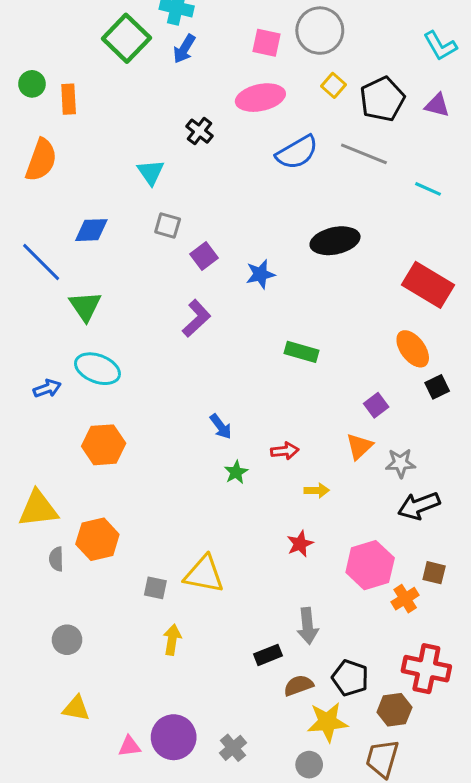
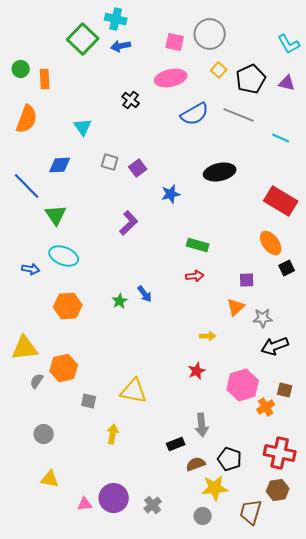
blue arrow: (184, 49) -> (121, 46), turned 48
cyan triangle: (151, 172) -> (83, 127), moved
purple square: (204, 256) -> (138, 168), moved
blue arrow: (47, 388) -> (31, 269), turned 30
purple square: (376, 405) -> (247, 280), turned 35
red arrow: (285, 451) -> (195, 276), moved
green star: (236, 472) -> (120, 301), moved
gray semicircle: (56, 559) -> (37, 381), turned 35
gray square: (155, 588) -> (89, 401), moved
brown hexagon: (394, 710) -> (278, 490), moved

